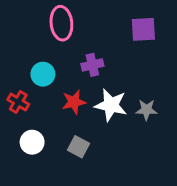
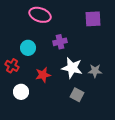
pink ellipse: (61, 23) -> (40, 15), turned -65
red star: (74, 102) -> (43, 75), moved
gray square: (78, 147) -> (77, 95), moved

